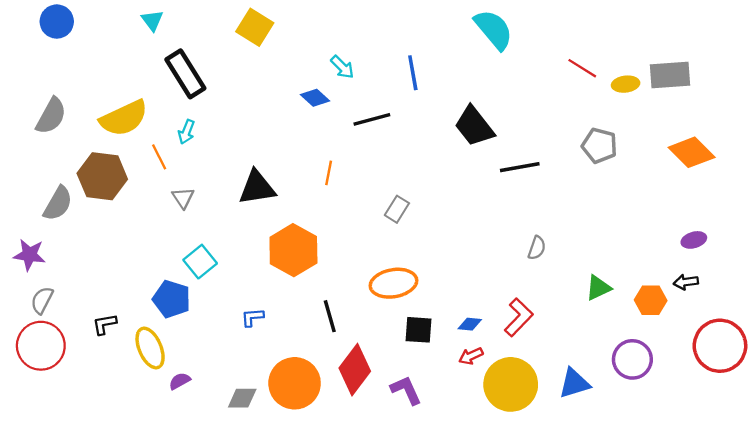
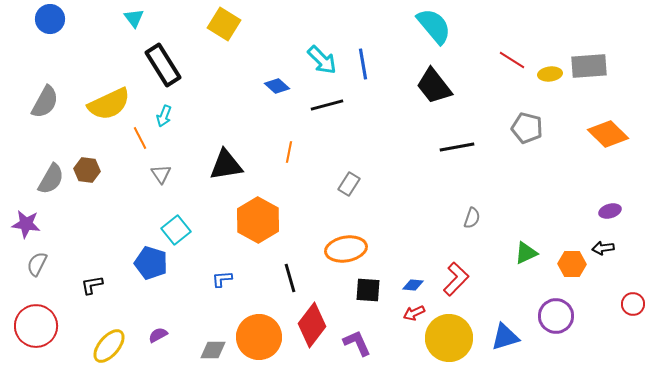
cyan arrow: (342, 67) -> (322, 60), moved, size x1.4
black trapezoid: (474, 126) -> (434, 86), moved
brown hexagon: (102, 176) -> (87, 170), moved, size x0.6
red circle: (41, 346) -> (36, 326), moved
red circle: (720, 346) -> (633, 304), size x0.5
yellow ellipse: (150, 348) -> (109, 346), moved, turned 63

